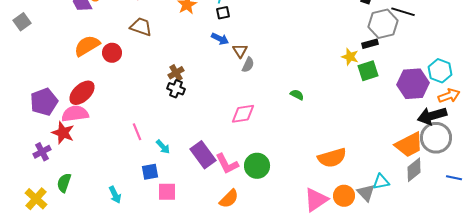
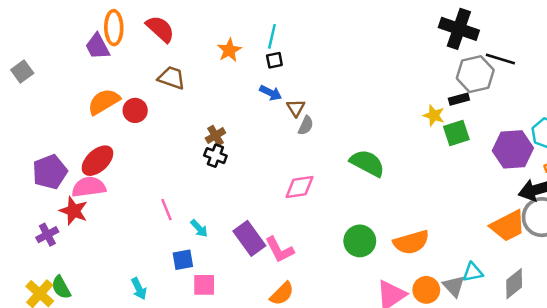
green semicircle: (297, 95) -> (367, 163), size x2.0
green circle: (257, 166) -> (360, 241), moved
gray diamond: (414, 170) -> (514, 284), moved
green semicircle: (64, 183) -> (61, 287), moved, turned -48

